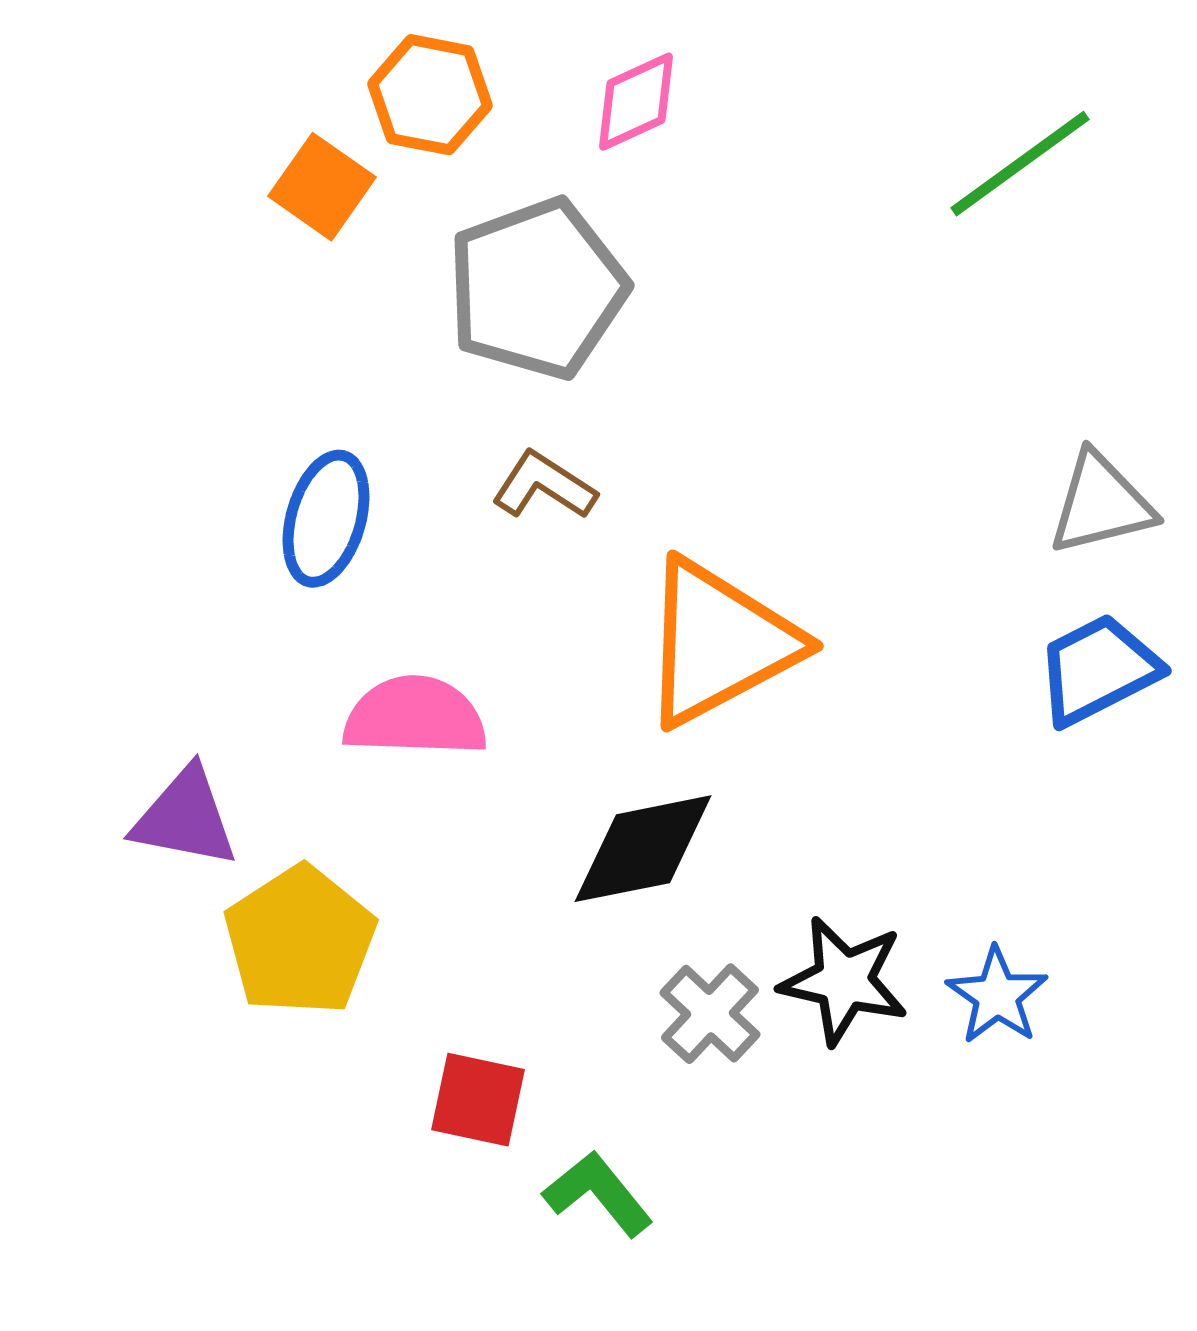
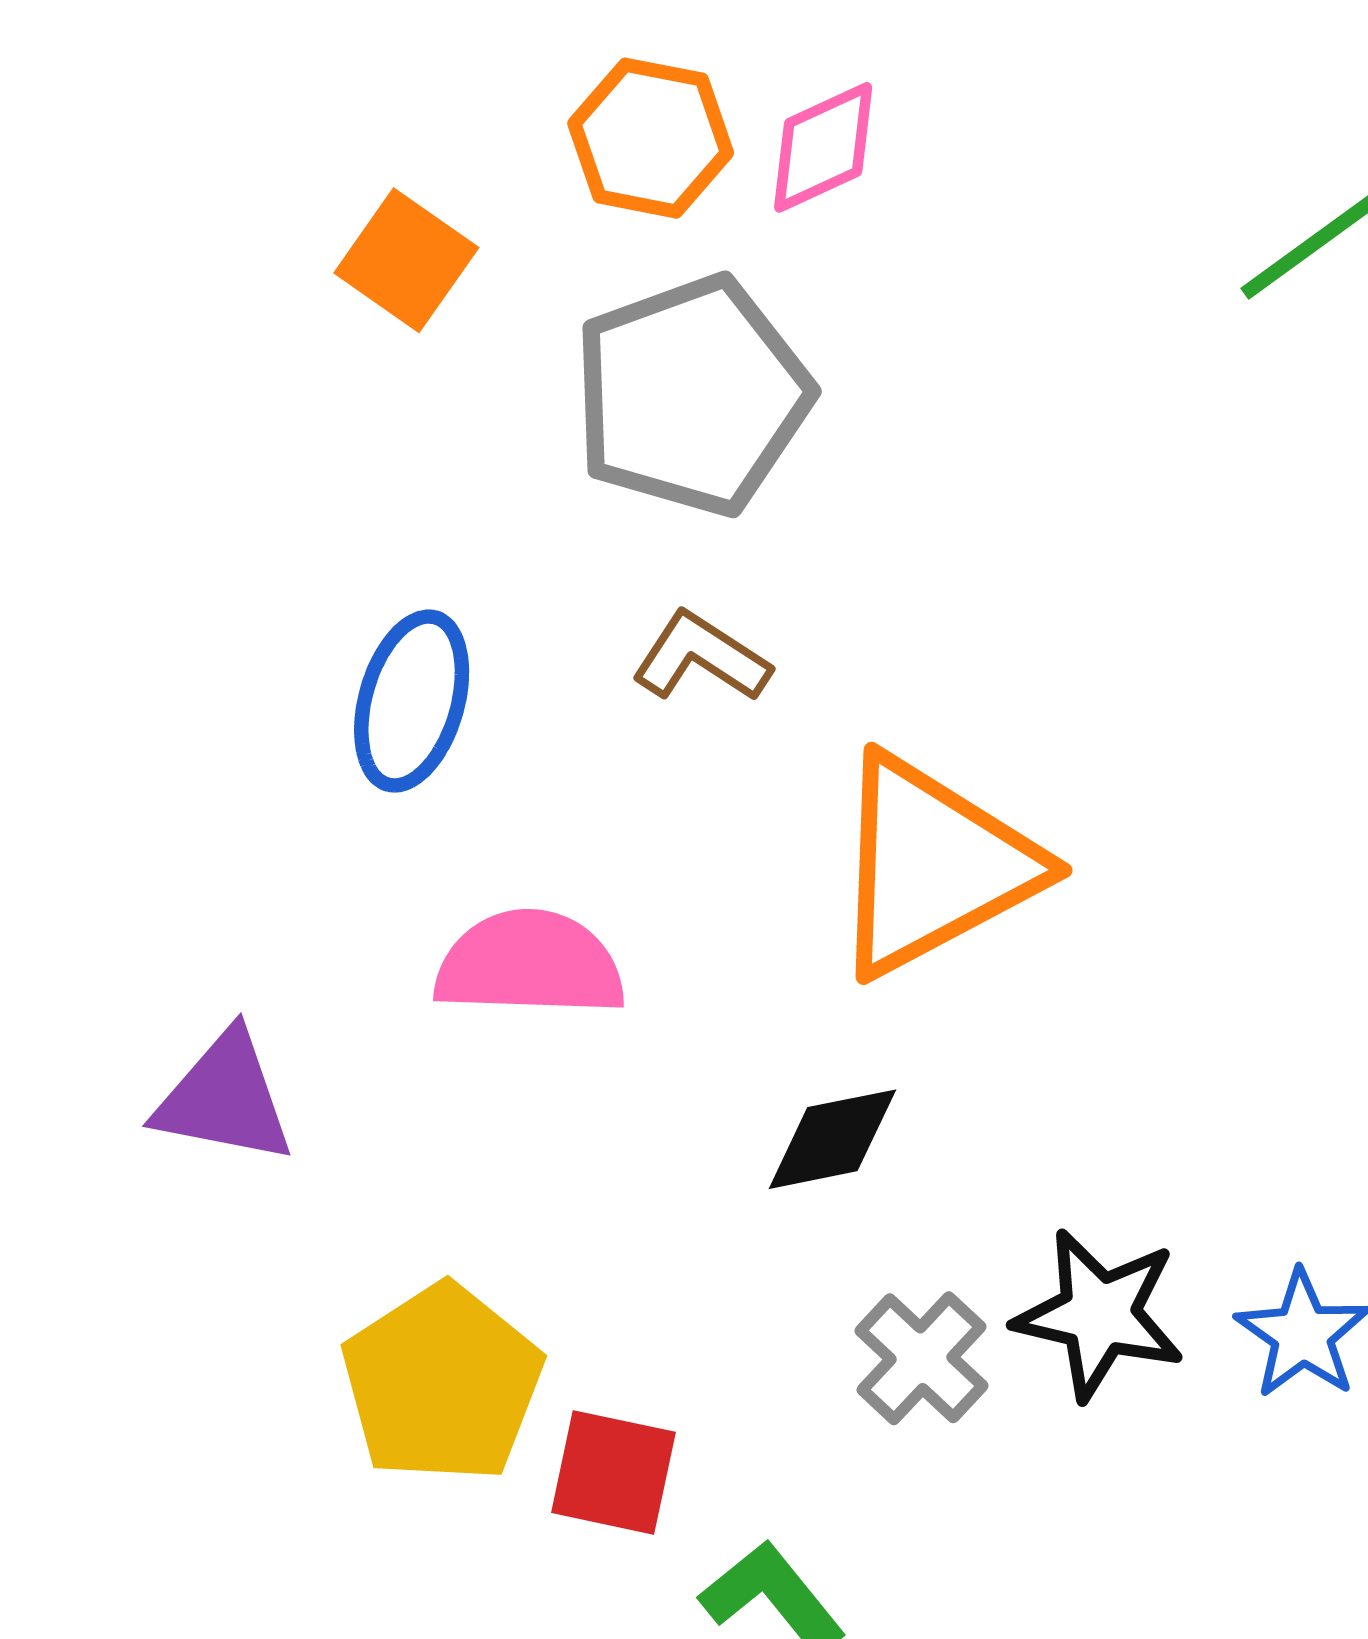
orange hexagon: (430, 95) -> (651, 138), moved
black diamond: (643, 849) -> (832, 1139), size x0.7
yellow pentagon: (300, 941) -> (442, 1383), moved

